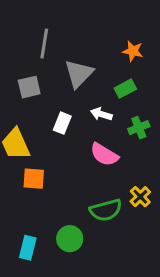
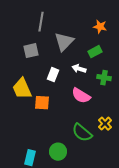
green cross: (139, 128) -> (104, 78), turned 32
orange square: (34, 179) -> (42, 103), moved
green semicircle: (106, 210) -> (82, 133), turned 55

